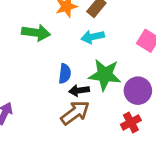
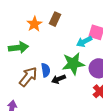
cyan arrow: (93, 37) -> (84, 42), moved
brown arrow: (75, 113) -> (28, 77), moved

